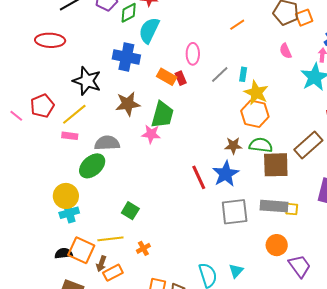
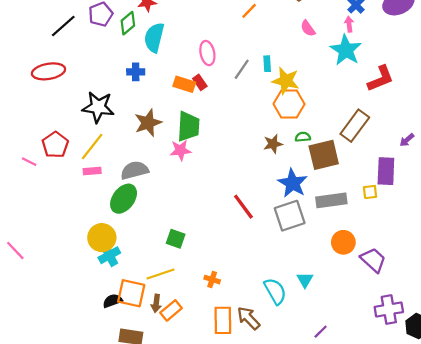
blue cross: (126, 57) -> (136, 72), size x0.6
green semicircle: (261, 145) -> (303, 137), size x0.6
blue star: (226, 174) -> (293, 183), moved
red line: (199, 177) -> (243, 207), moved
yellow square: (292, 209) -> (370, 192), moved
orange cross: (143, 248) -> (212, 280), moved, turned -32

